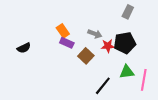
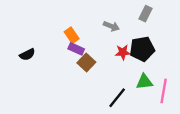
gray arrow: (95, 34) -> (111, 26), moved
brown square: (86, 56) -> (86, 63), moved

